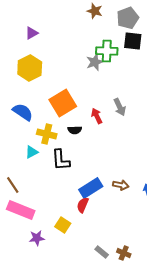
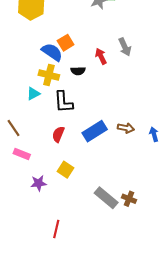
orange square: (63, 103) -> (66, 43), size x0.6
blue semicircle: (23, 112) -> (52, 52), moved
red semicircle: (83, 205) -> (58, 134), moved
pink rectangle: (21, 210) -> (22, 154), size x0.6
gray rectangle: (102, 252) -> (106, 198), size x1.6

